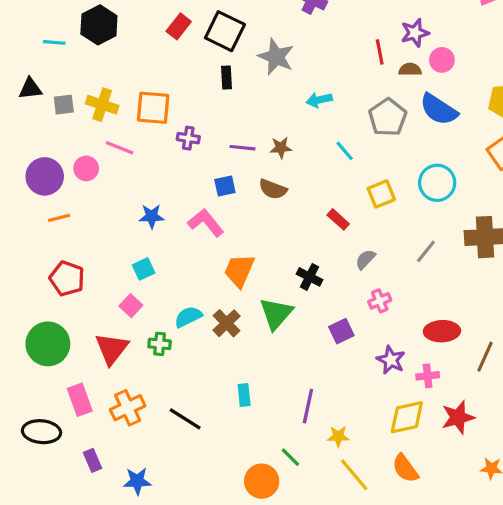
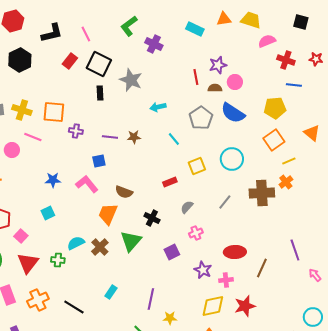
brown semicircle: (273, 189) -> (124, 192), moved
red rectangle: (338, 219) -> (170, 182), turned -64
pink square: (131, 306) -> (21, 236), moved
cyan rectangle: (244, 395) -> (111, 292), turned 40

